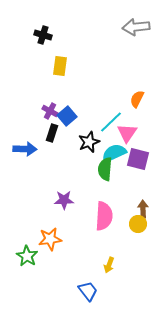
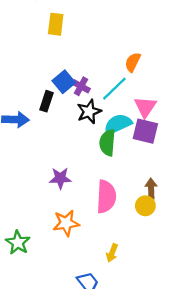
orange semicircle: (137, 99) -> (133, 62), moved
purple cross: (50, 111) -> (81, 86), moved
pink triangle: (127, 133) -> (145, 107), moved
orange star: (50, 239) -> (66, 223), moved

